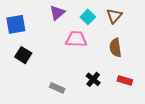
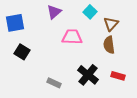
brown triangle: (114, 16) -> (111, 24), moved
cyan square: (88, 17) -> (90, 12), moved
black cross: (93, 79) -> (88, 75), size x1.5

